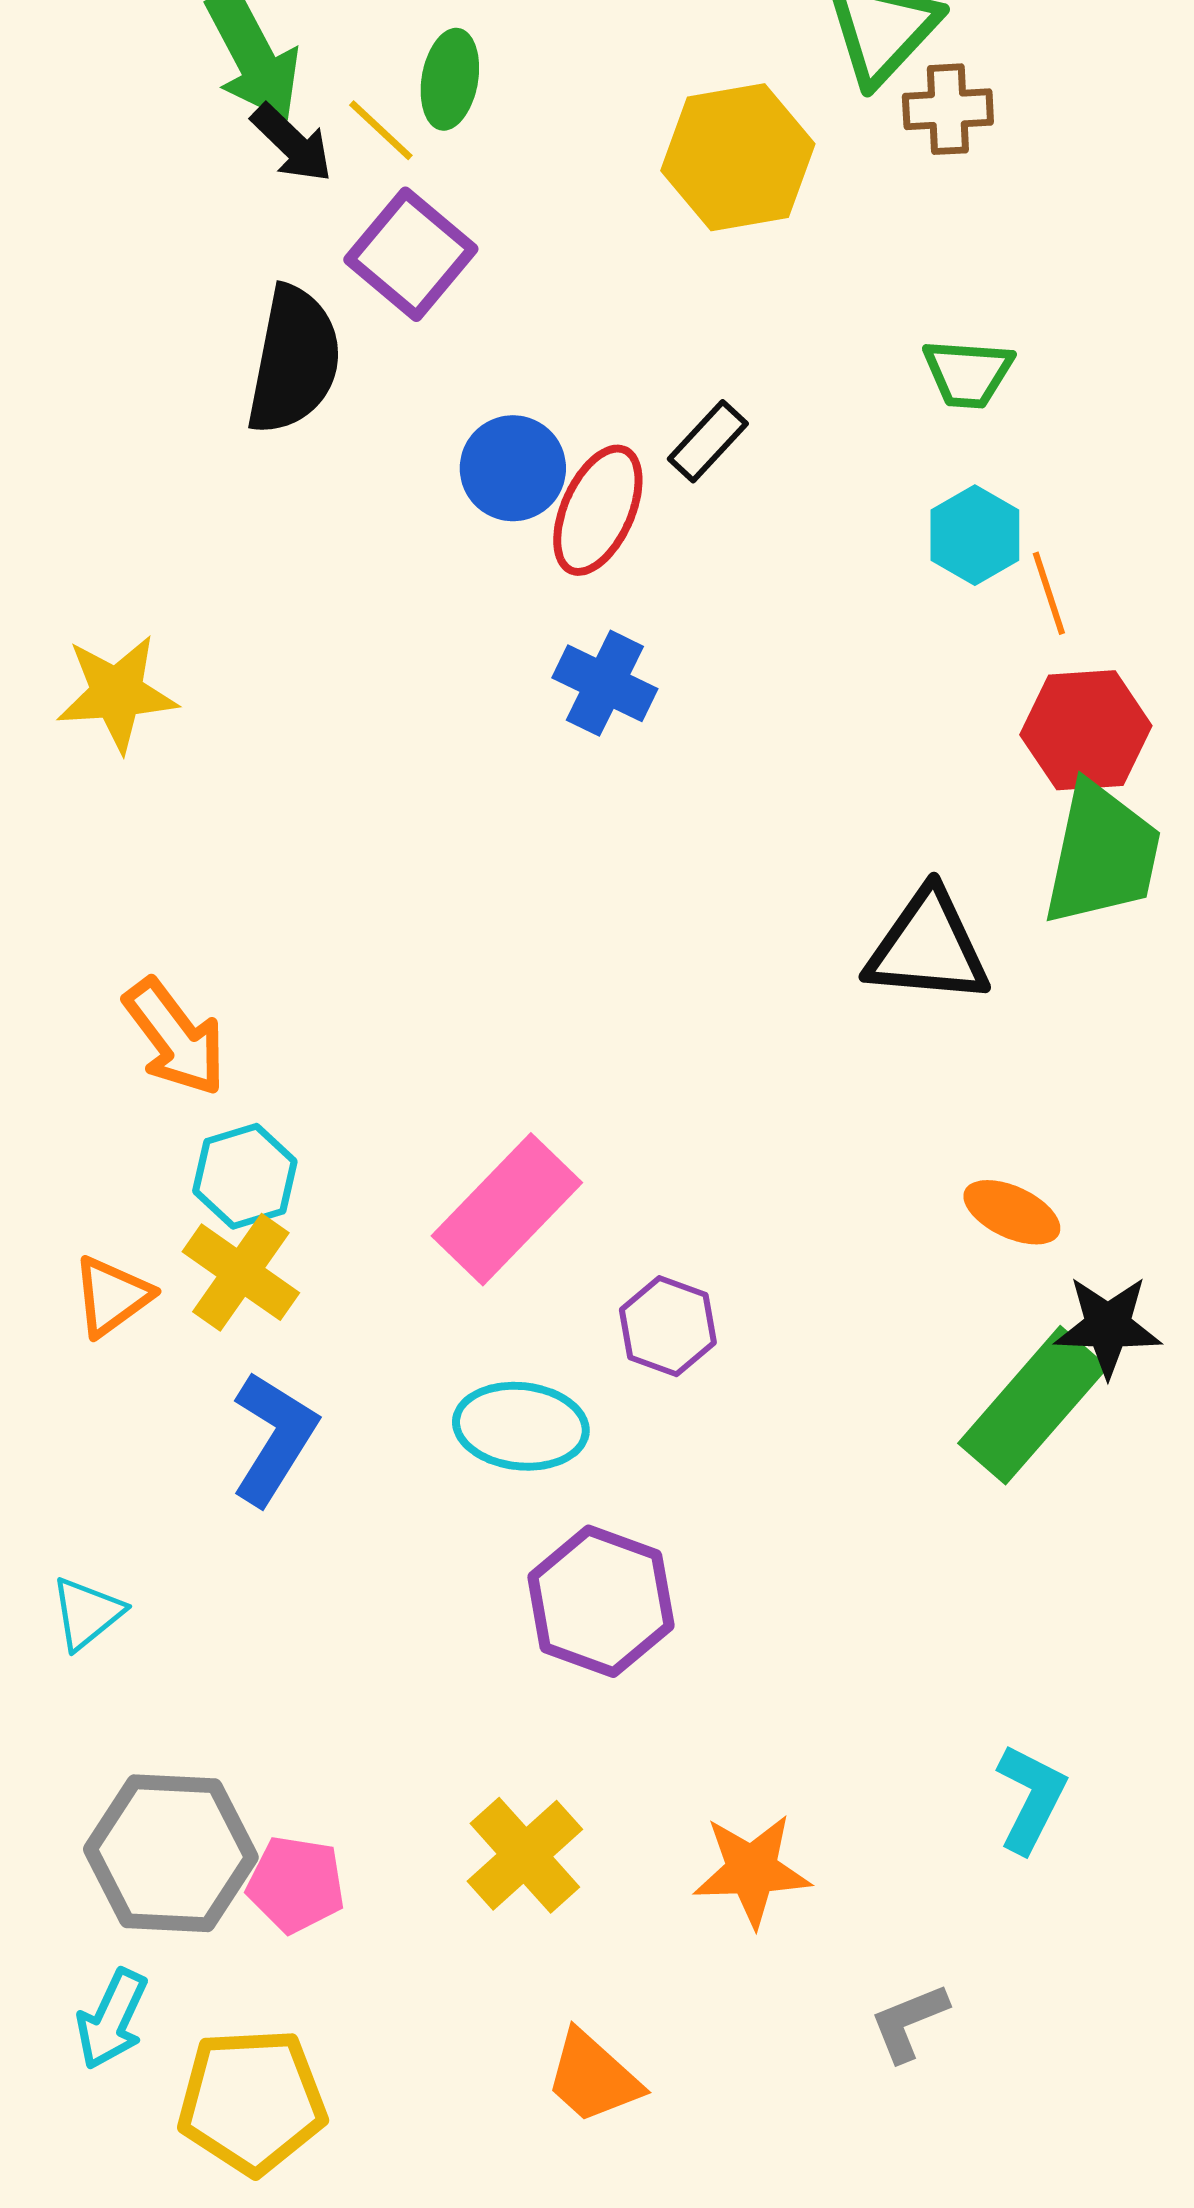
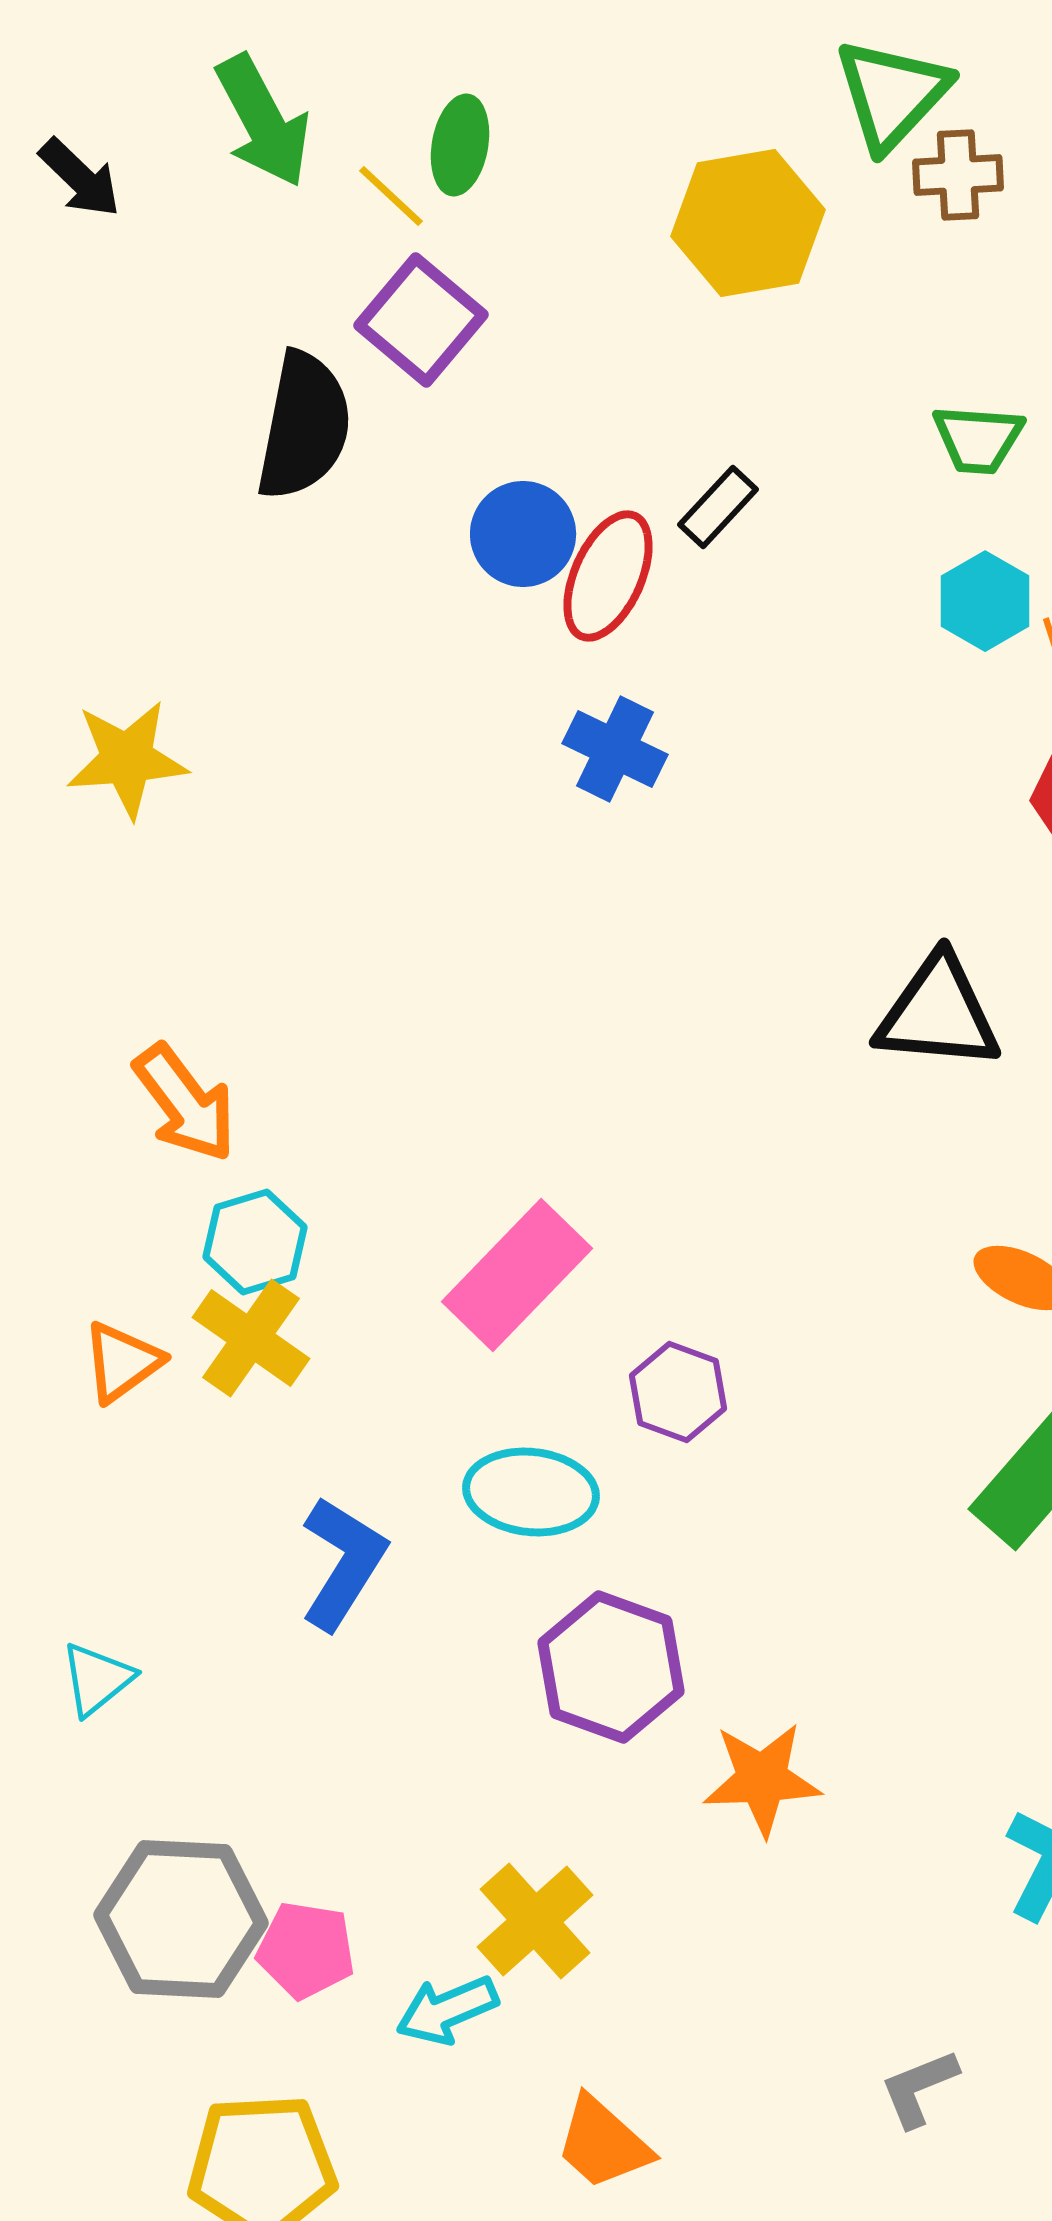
black arrow: (292, 143) -> (80, 178), moved
blue L-shape: (274, 1438) -> (343, 1563), moved
orange star: (752, 1870) -> (762, 1779), moved
cyan arrow: (112, 2019) -> (447, 2010), moved, turned 42

